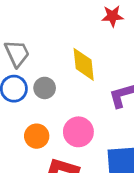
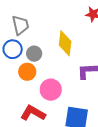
orange circle: (37, 136) -> (27, 72), moved

